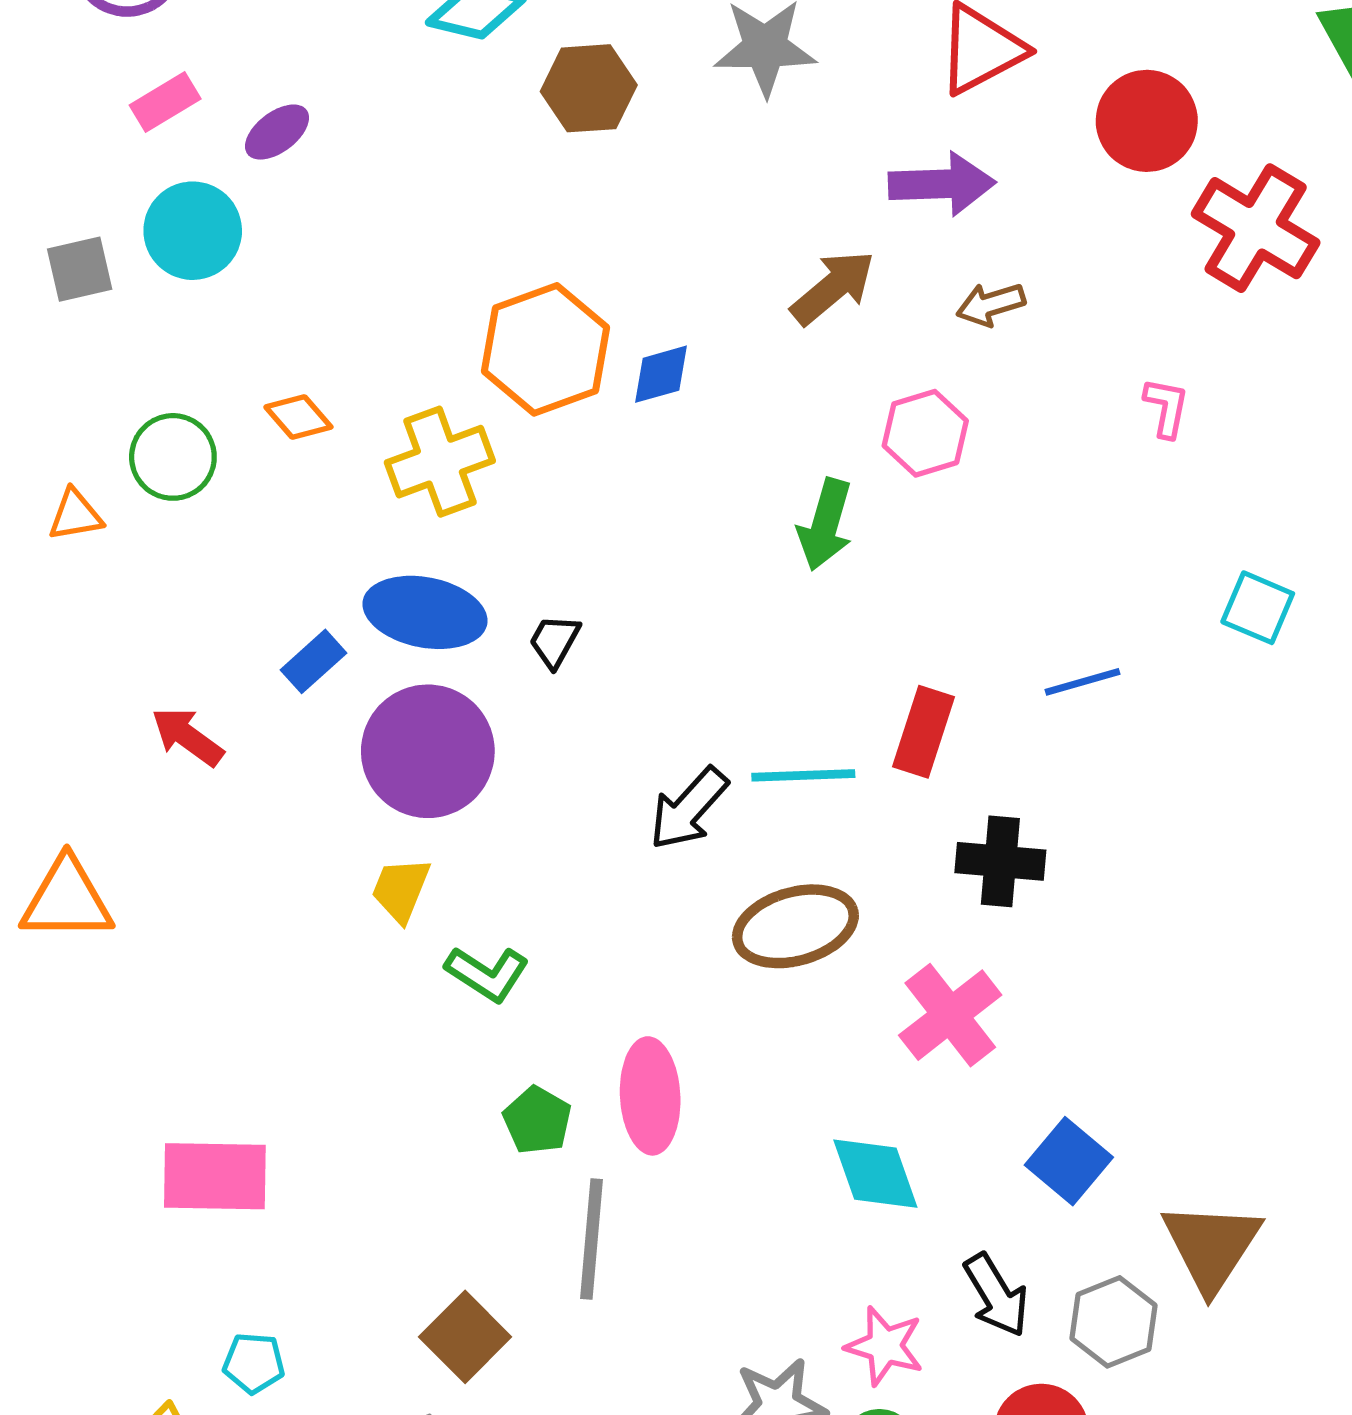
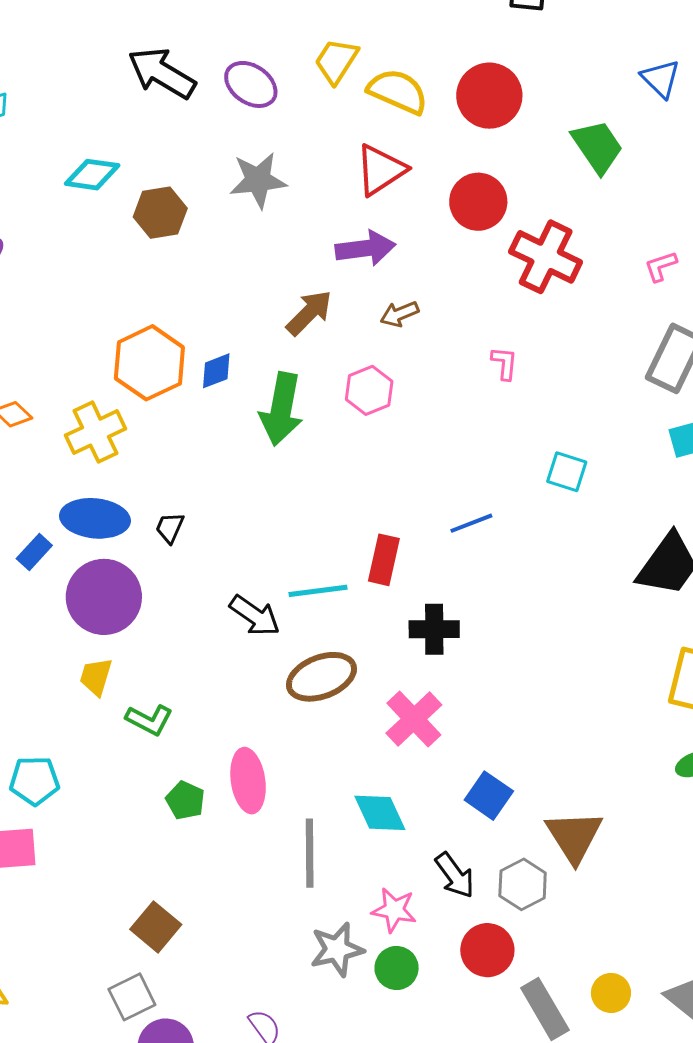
green arrow: (825, 525) -> (281, 409), moved, size x1.4
black arrow: (689, 809) -> (255, 616), turned -92
gray line: (591, 1239) -> (310, 853), moved
cyan pentagon: (254, 1363) -> (34, 781), moved, size x1.4

